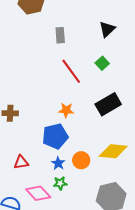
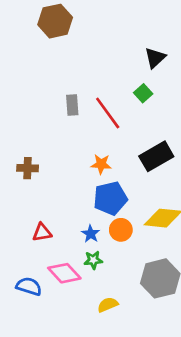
gray rectangle: (60, 35) -> (72, 105), moved
green square: (102, 63) -> (143, 93), moved
blue pentagon: (55, 136) -> (110, 198), moved

